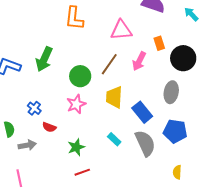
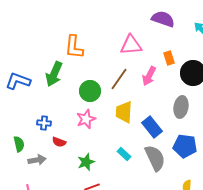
orange L-shape: (74, 18) -> (74, 47), moved
blue cross: (34, 108) -> (44, 123), turned -32

